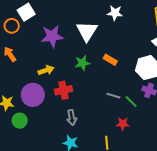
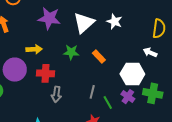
white star: (115, 13) -> (114, 22), moved
gray line: (113, 96) -> (92, 92), turned 72
gray arrow: (72, 118) -> (56, 94), moved

